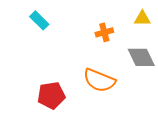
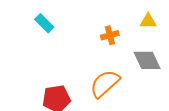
orange semicircle: (99, 80) -> (105, 84), turned 116

